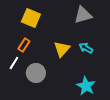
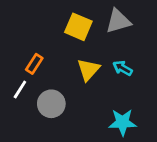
yellow square: (31, 18) -> (78, 27), moved
cyan star: (86, 86) -> (123, 122), turned -30

